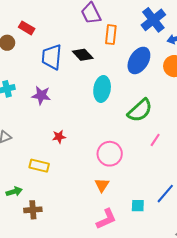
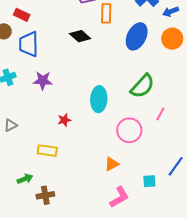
blue trapezoid: (52, 57) -> (29, 44), moved
cyan ellipse: (102, 89) -> (99, 99), moved
pink circle: (110, 154) -> (129, 130), moved
orange triangle: (102, 185) -> (112, 164), turned 35

